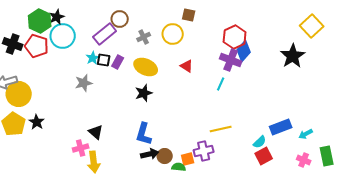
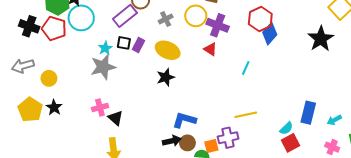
cyan star: (93, 58) -> (105, 48), moved
purple cross: (231, 60) -> (218, 25), moved
gray star: (84, 83) -> (103, 67), size x1.4
yellow circle: (19, 94) -> (49, 78), moved, size x0.6
blue rectangle: (281, 127) -> (308, 113), turned -55
blue L-shape: (144, 134) -> (184, 120), moved, turned 90
pink cross: (81, 148) -> (100, 108), moved

